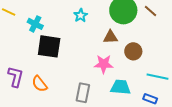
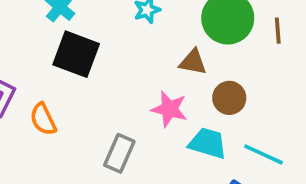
brown line: (151, 11) -> (278, 31), turned 32
cyan trapezoid: (120, 87) -> (208, 143), moved

